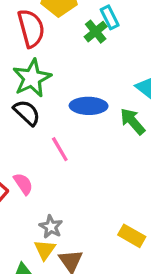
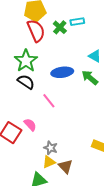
cyan rectangle: (110, 17) -> (77, 22), moved, turned -64
red semicircle: (31, 28) -> (36, 31), moved
yellow triangle: (45, 250) -> (49, 162), turned 40

